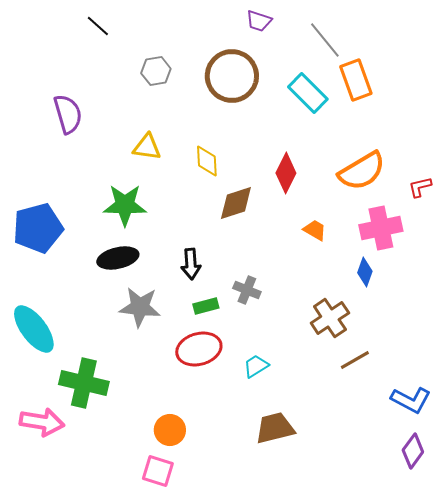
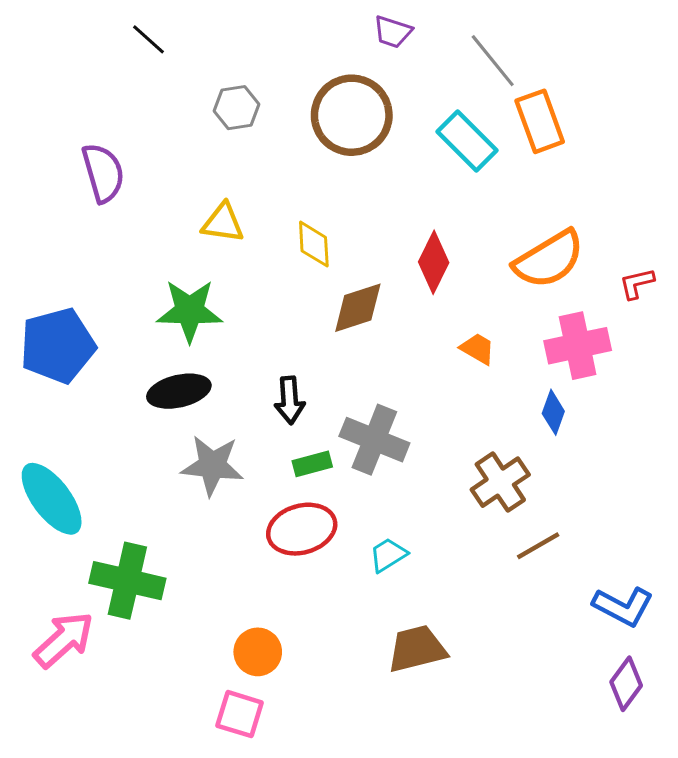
gray cross: (247, 290) -> (374, 440), size x1.6
pink arrow: (42, 422) -> (64, 640), turned -51

